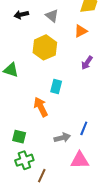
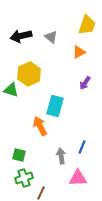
black arrow: (21, 15) -> (21, 36), size x1.5
yellow hexagon: (45, 47) -> (29, 74), moved
cyan rectangle: (56, 86) -> (55, 106), size x1.5
gray arrow: (62, 138) -> (61, 156), turned -84

